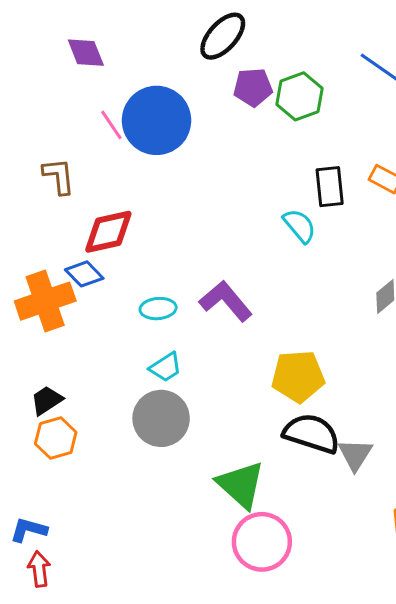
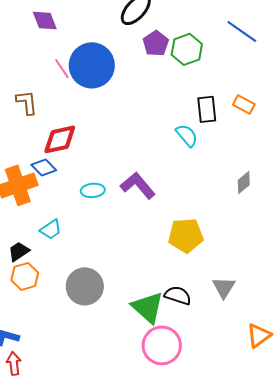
purple pentagon: (253, 87) -> (156, 43), turned -30
cyan trapezoid: (166, 367) -> (51, 229), moved
gray circle: (161, 418) -> (85, 286), moved
black semicircle: (312, 433) -> (178, 295), moved, size x0.7

